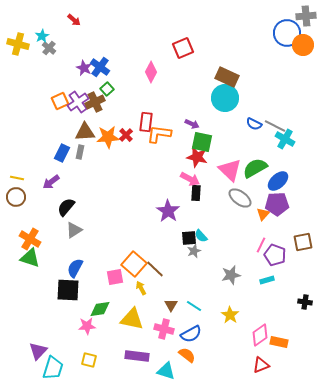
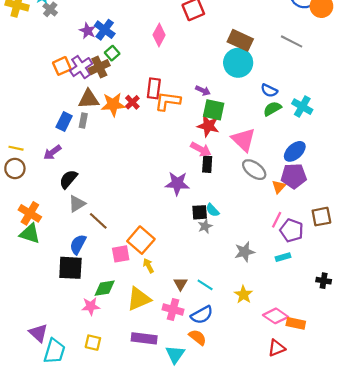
gray line: (275, 126) -> (292, 41), moved
green semicircle: (255, 168) -> (272, 109), moved, size x0.7
purple star: (168, 211) -> (177, 183), turned -30
brown line: (155, 269) -> (98, 221), moved
yellow triangle: (132, 319) -> (139, 299), turned -35
pink diamond: (260, 335) -> (276, 316), turned 70
purple triangle: (38, 351) -> (38, 333), turned -30
cyan triangle: (166, 371) -> (175, 354), turned 48

